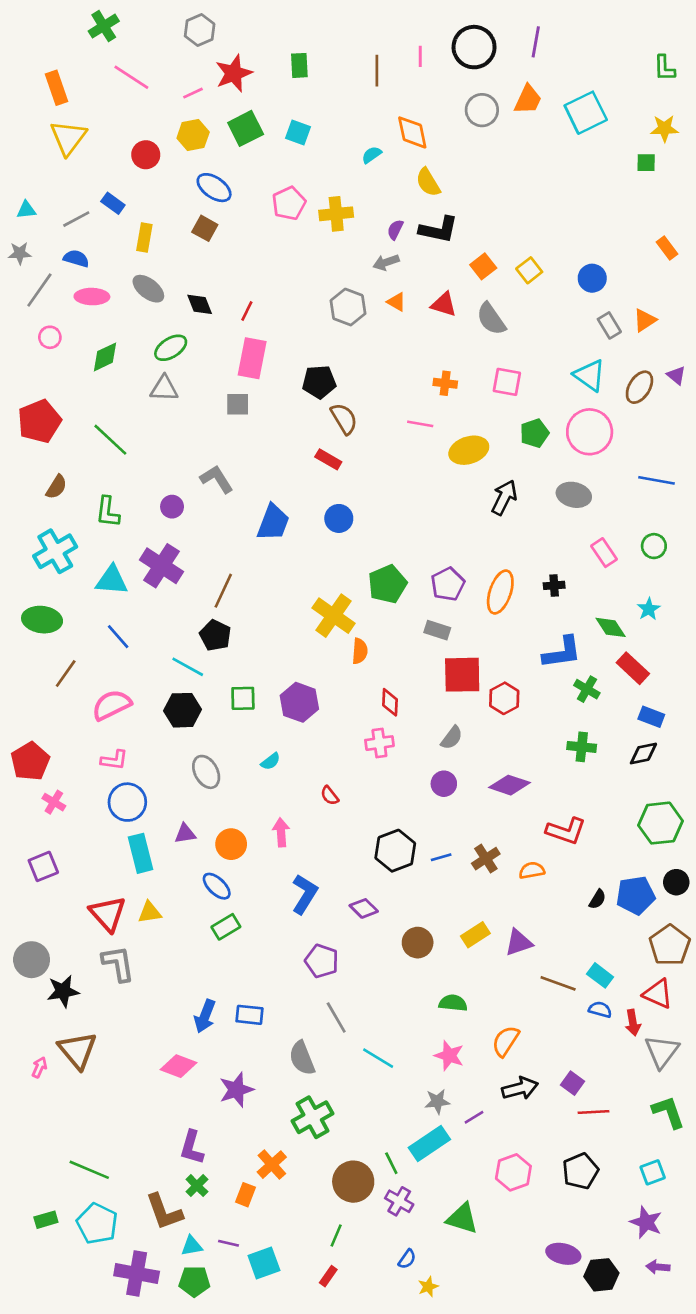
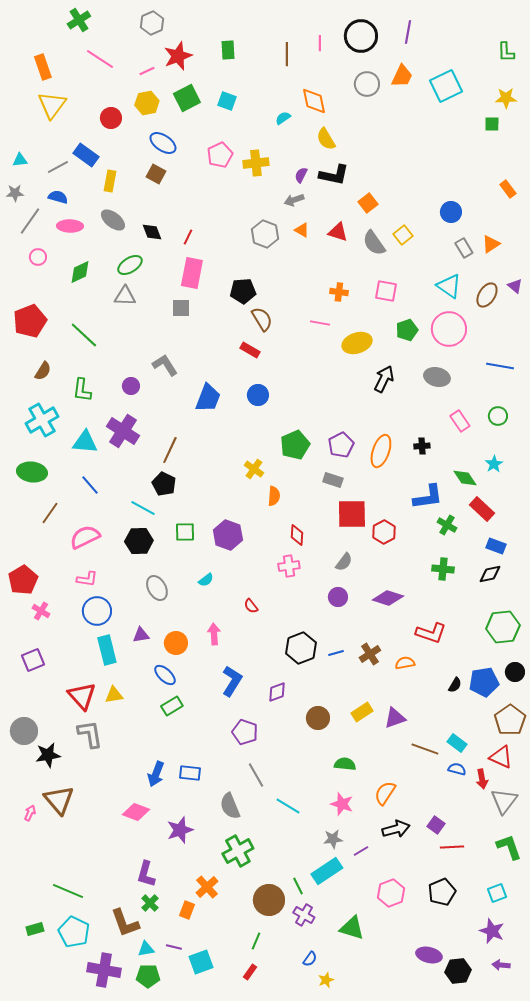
blue rectangle: (113, 203) -> (86, 155), size x1.4
yellow square: (529, 270) -> (403, 235), moved
yellow cross: (334, 616) -> (254, 469), size x0.6
purple diamond: (364, 908) -> (277, 692), turned -65

